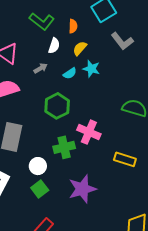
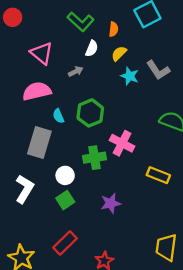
gray L-shape: (122, 41) -> (158, 70), moved
cyan semicircle: (70, 73) -> (58, 116), moved, turned 96
purple star: (82, 189) -> (111, 203), size x0.7

